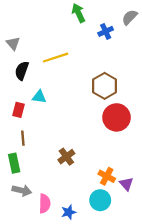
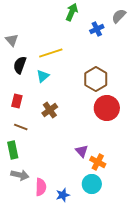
green arrow: (78, 13) -> (72, 12), turned 48
cyan triangle: (39, 97) -> (43, 76), moved, turned -48
brown line: (23, 138) -> (21, 127), turned -64
brown cross: (66, 157) -> (50, 110), moved
purple triangle: (126, 184) -> (82, 151), moved

